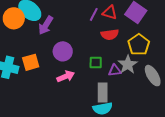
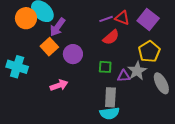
purple line: (94, 14) -> (106, 19), turned 40
red semicircle: (110, 34) -> (111, 37), moved, turned -36
orange square: (31, 62) -> (49, 47), moved, turned -30
pink arrow: (66, 76) -> (59, 85), moved

